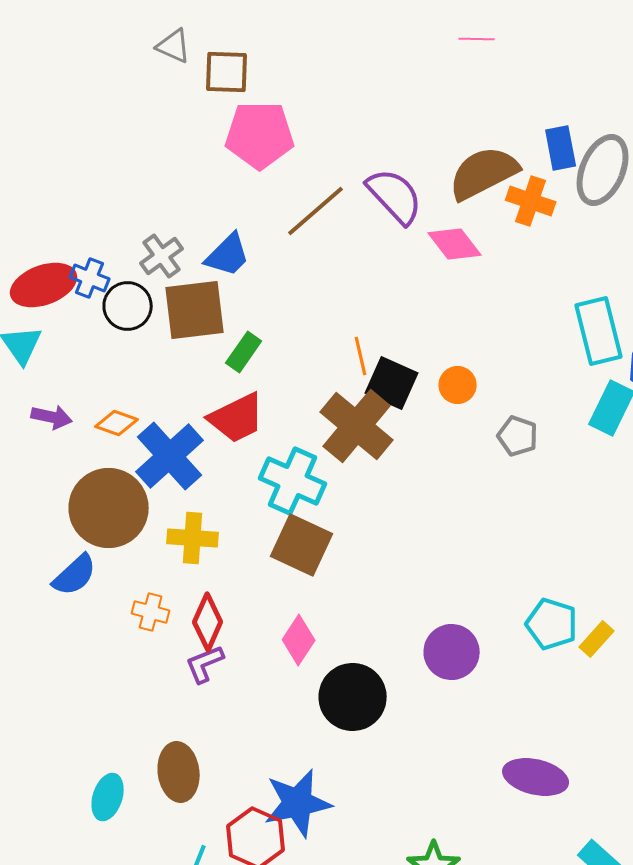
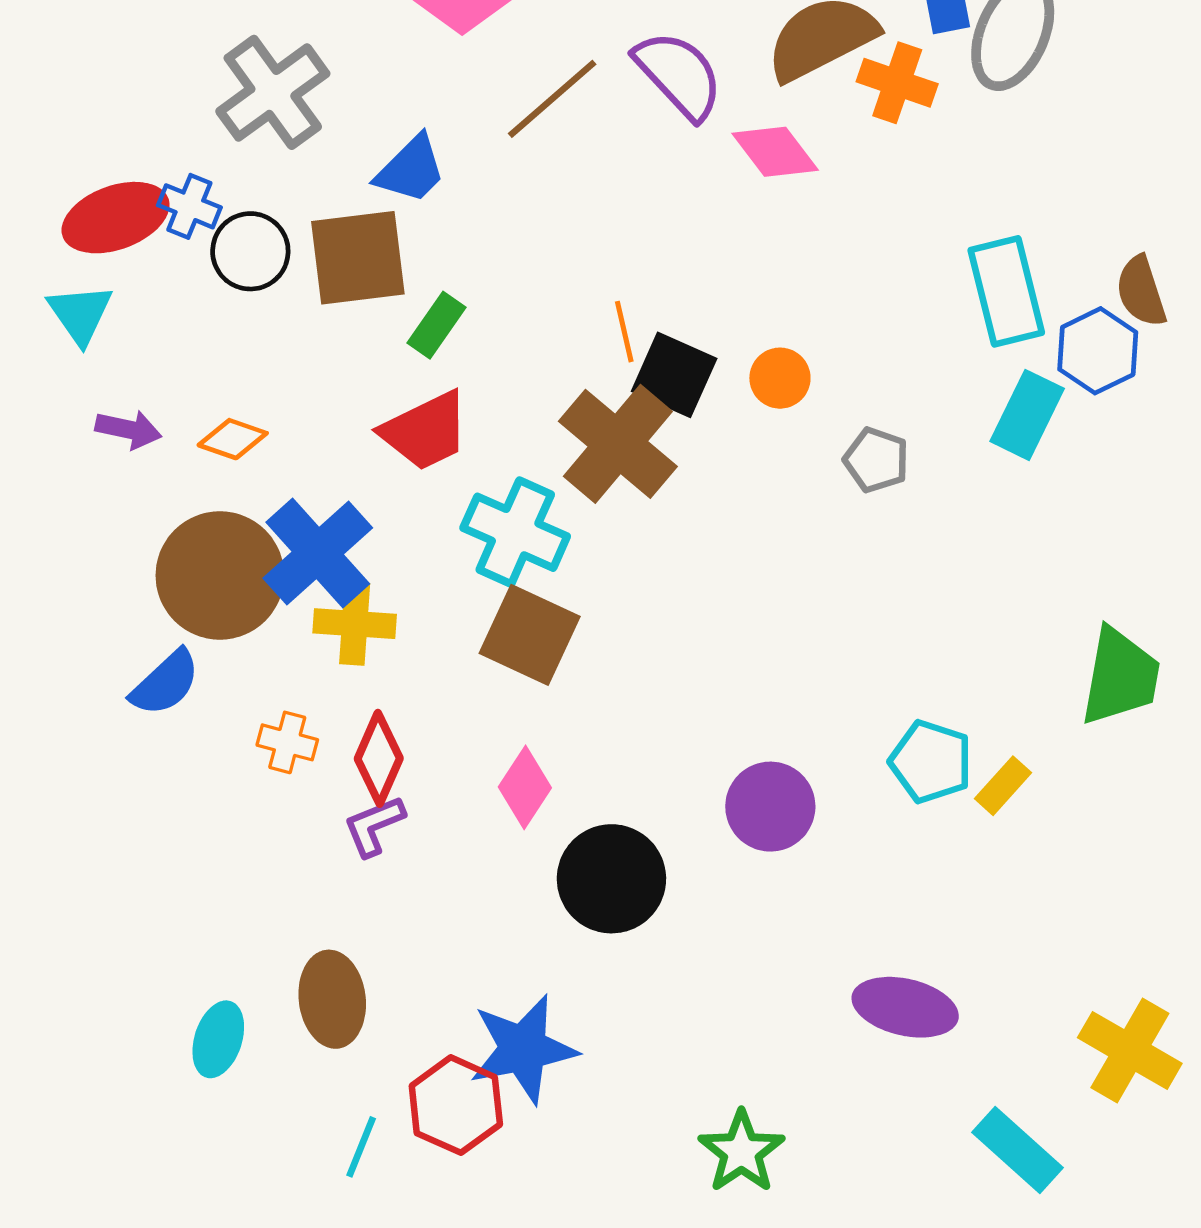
gray cross: (162, 256) -> (273, 92), moved, size x1.6
blue cross: (170, 456) -> (318, 553), moved

